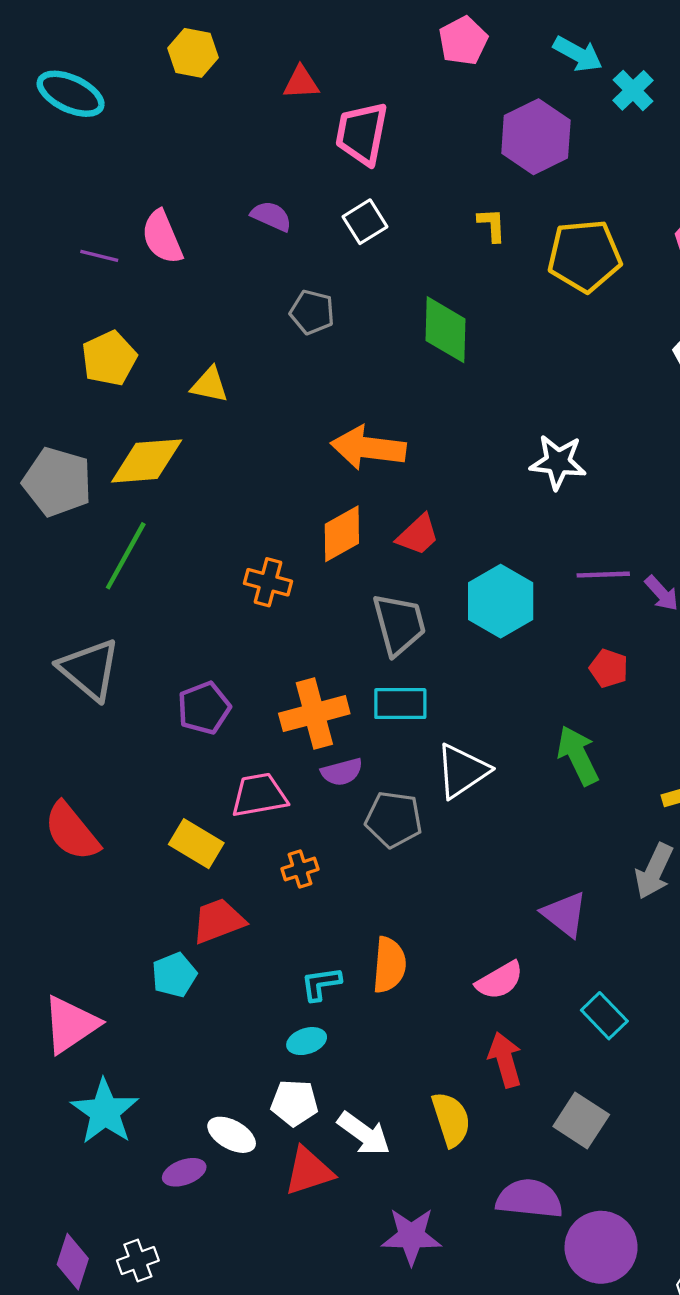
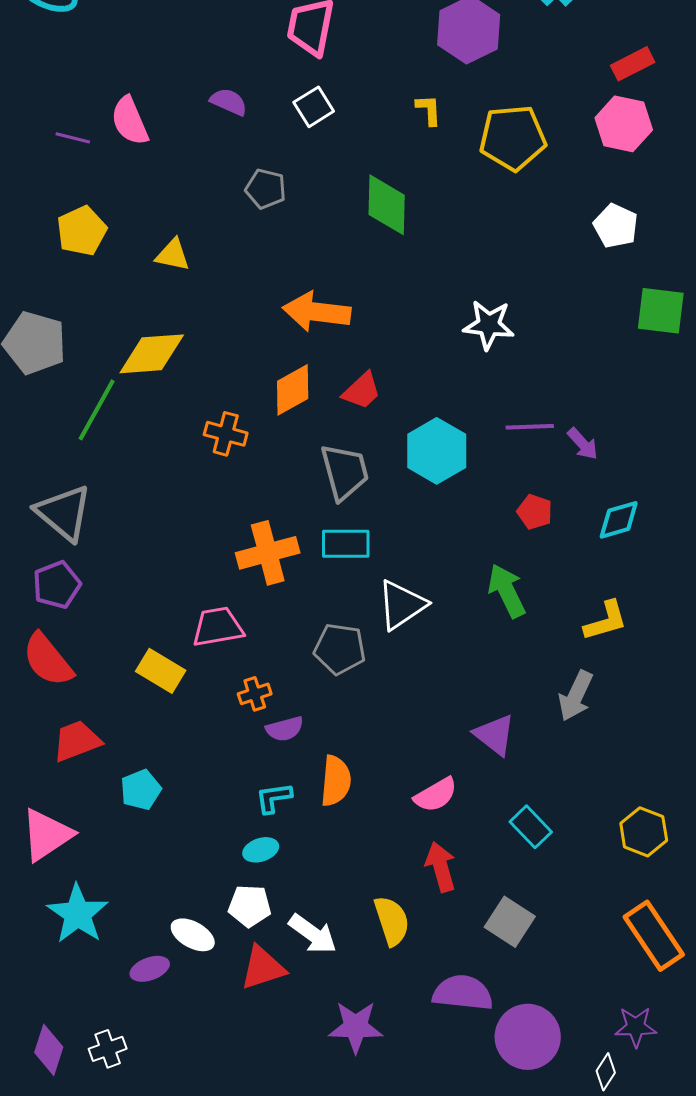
yellow diamond: (147, 461) -> (152, 354), moved
purple pentagon: (204, 708) -> (57, 585), moved
purple semicircle: (342, 772) -> (285, 729), moved
red trapezoid: (218, 921) -> (77, 741), moved

